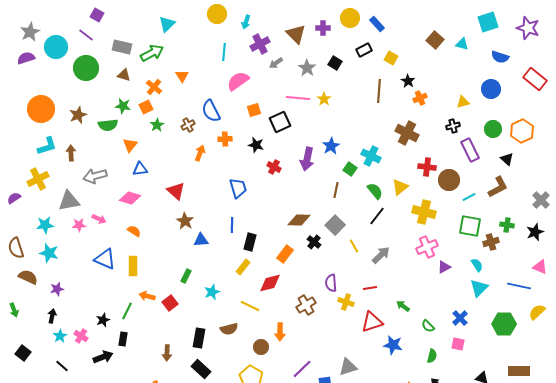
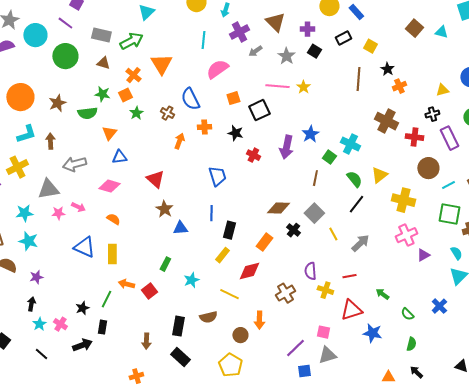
purple cross: (323, 28) -> (307, 29), moved
orange triangle: (182, 76) -> (161, 64), size x1.6
brown cross: (188, 125) -> (167, 113), turned -32
red cross: (427, 167) -> (414, 137), moved
pink square: (458, 344) -> (323, 332), moved
purple line: (302, 369) -> (295, 348), moved

